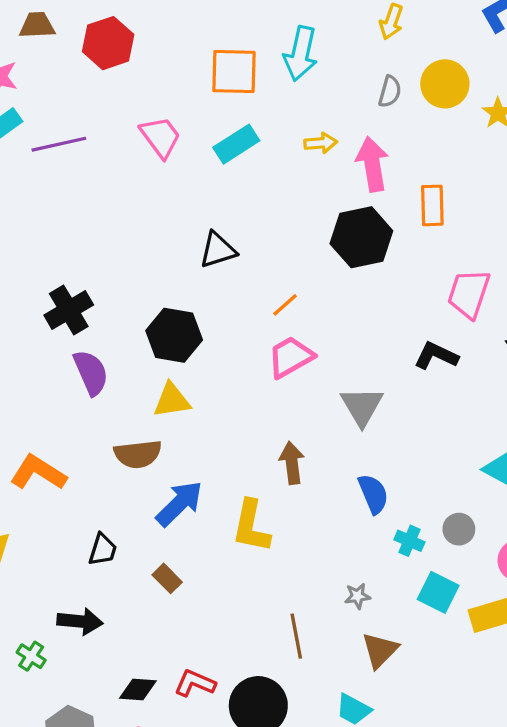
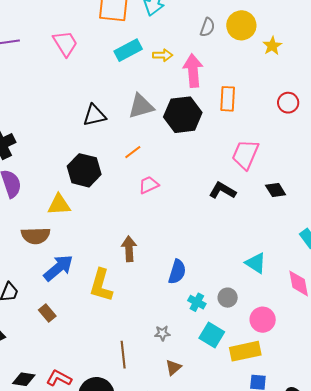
cyan rectangle: (236, 144) -> (128, 50), moved
black hexagon: (174, 335) -> (84, 170), moved
pink trapezoid: (291, 357) -> (149, 185), moved, size x0.7
gray triangle: (362, 406) -> (141, 106), moved, turned 40
blue semicircle: (373, 494) -> (177, 272), turned 35
brown triangle: (380, 650) -> (173, 367), size x0.7

